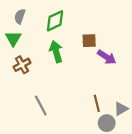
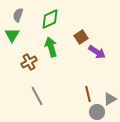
brown square: (89, 41) -> (81, 37), turned -32
brown cross: (22, 65) -> (29, 62), moved

